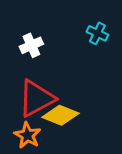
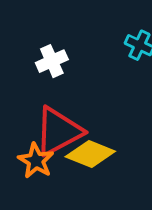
orange star: (27, 135) -> (36, 161), moved

